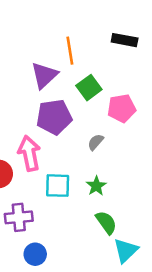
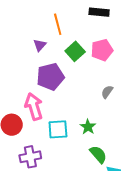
purple triangle: (44, 75) -> (40, 45), size x0.6
pink pentagon: (122, 108) -> (102, 50), moved
gray semicircle: (96, 142) -> (107, 92), moved

